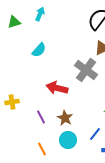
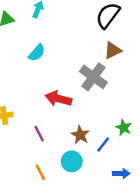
brown star: (65, 118) -> (80, 135), moved
blue line: (95, 134) -> (103, 145), moved

